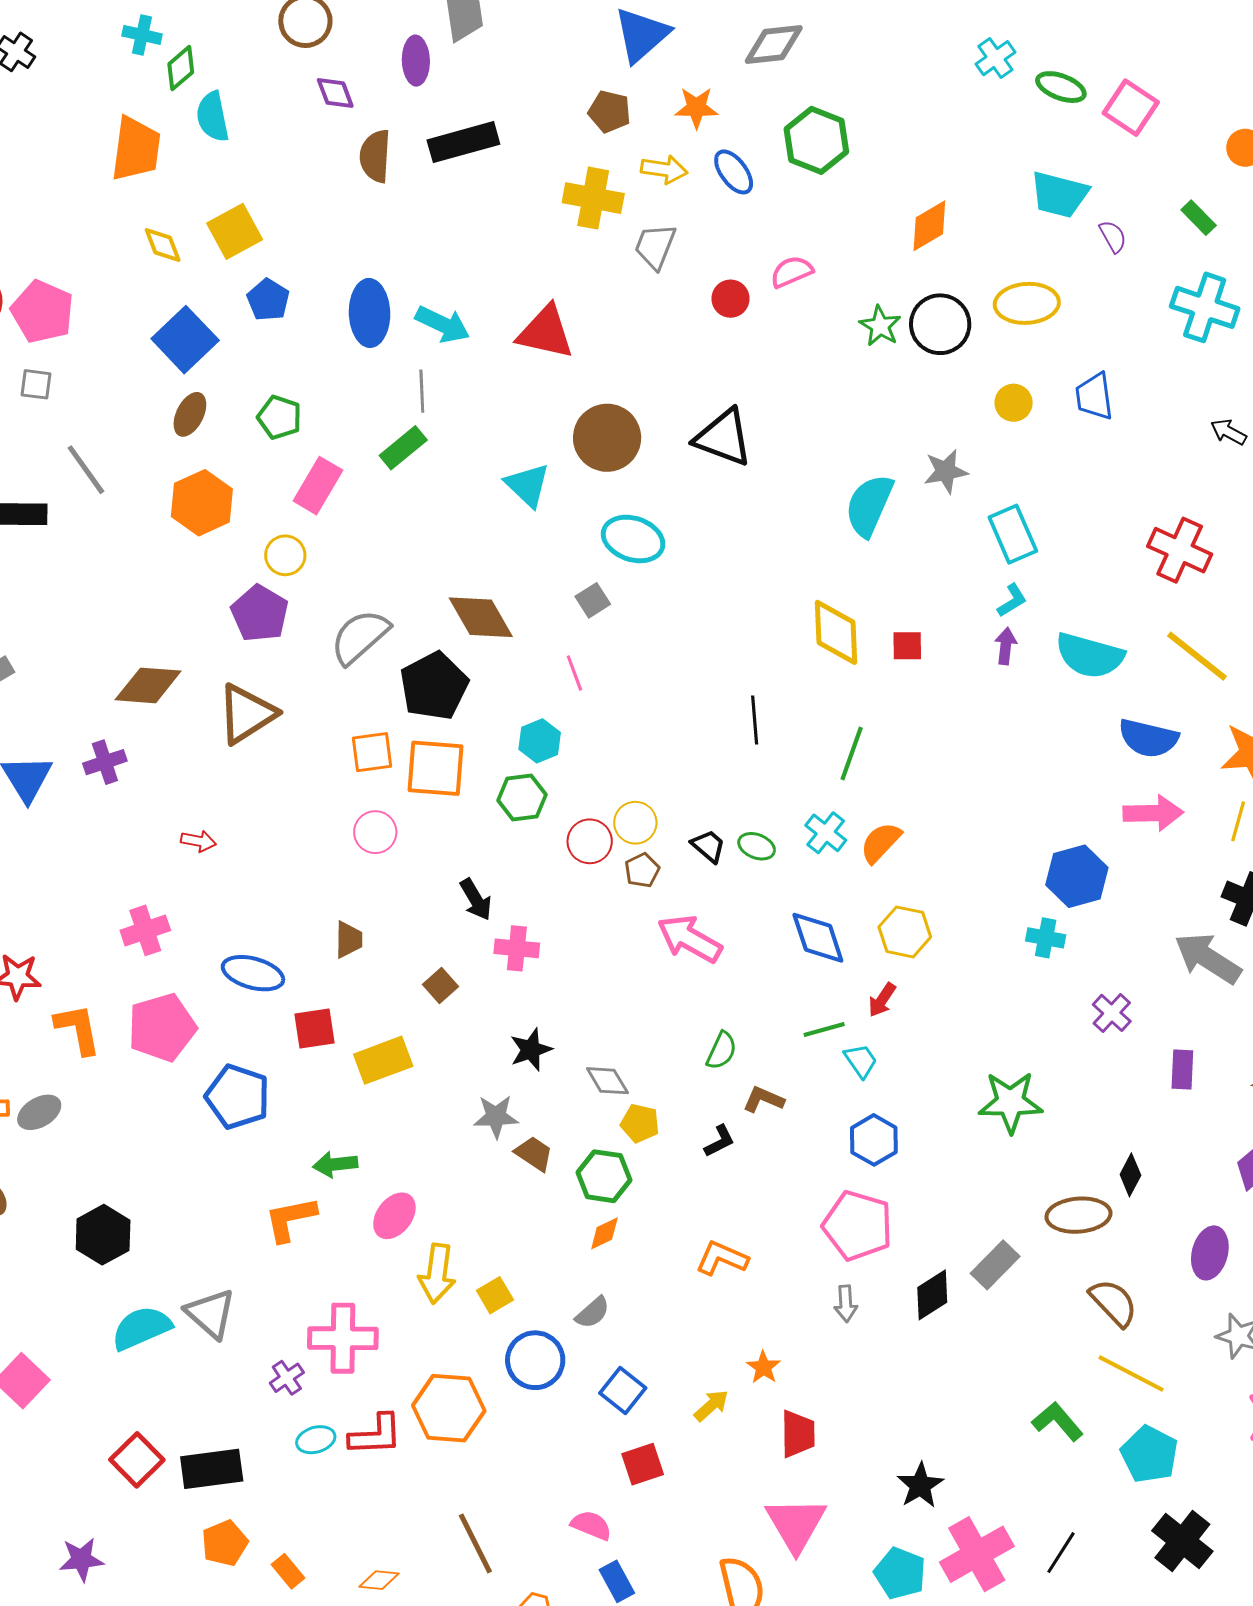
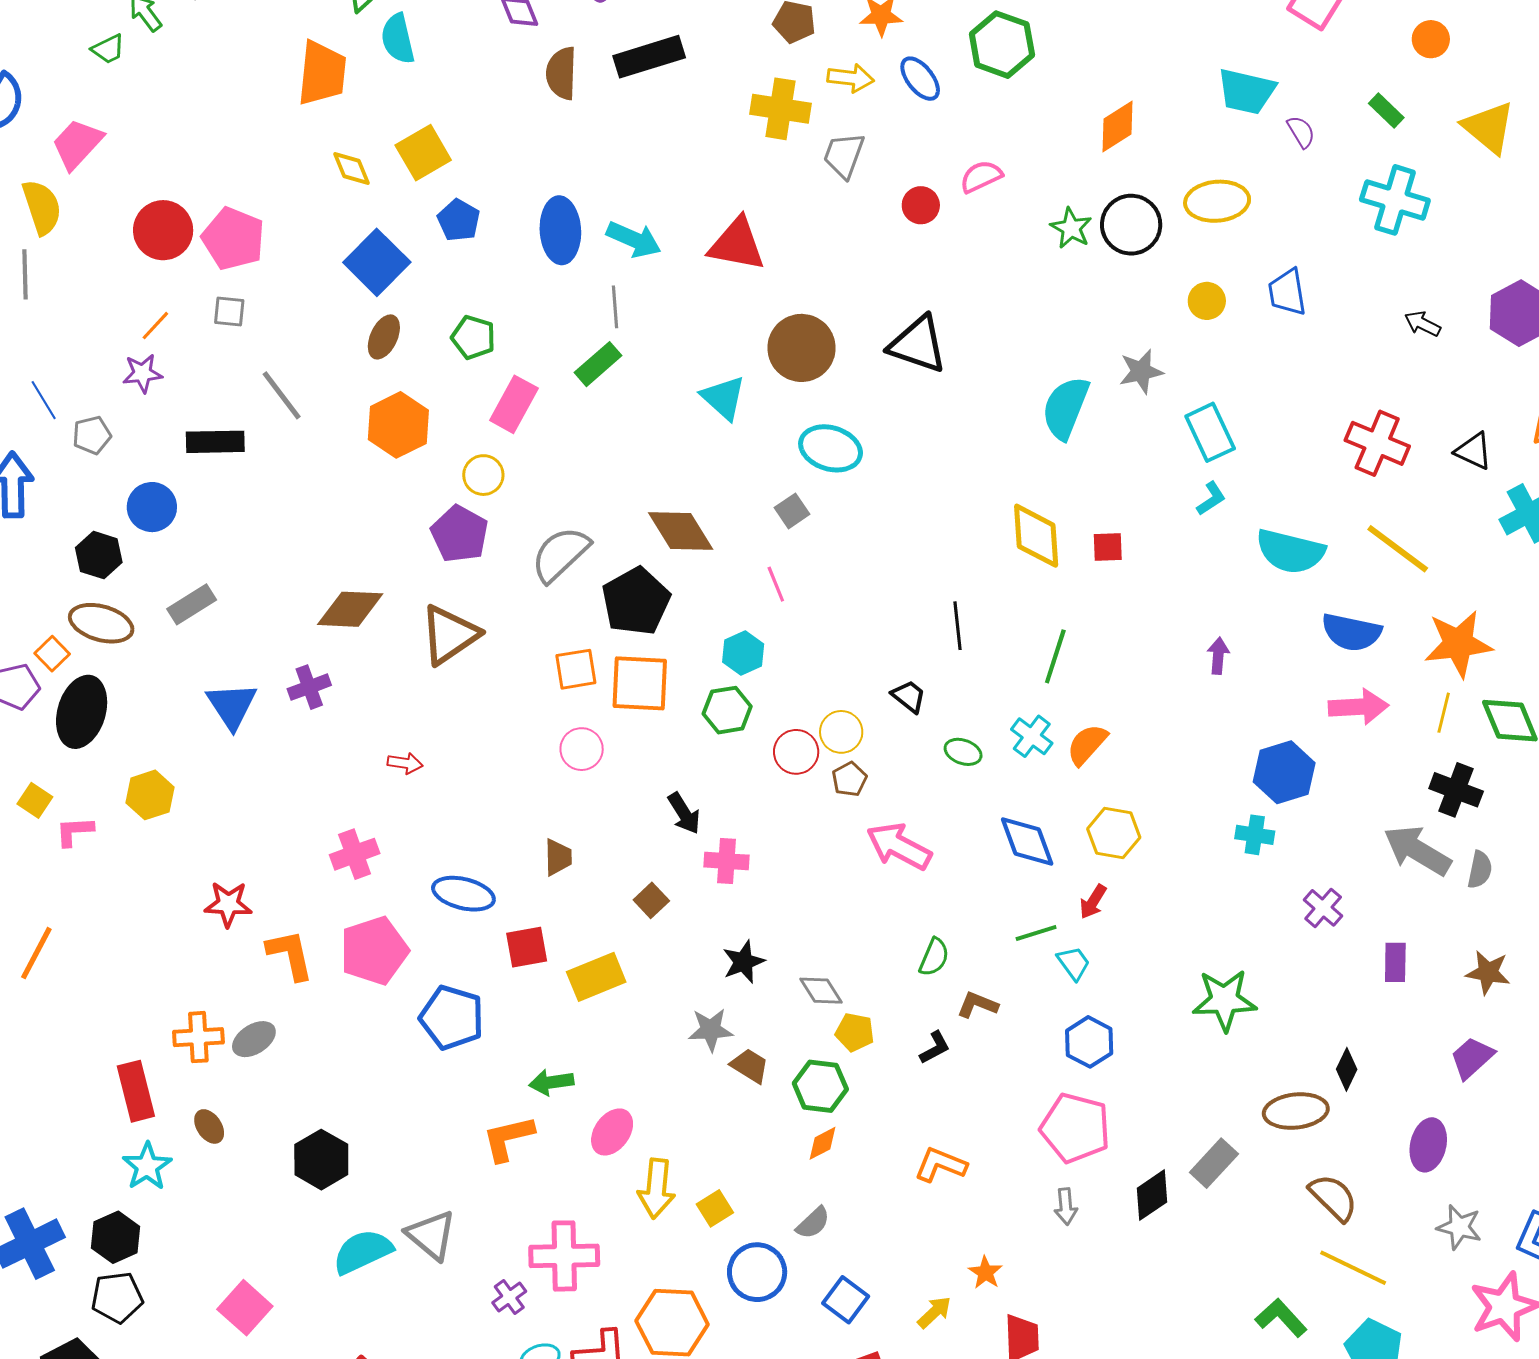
purple arrow: (1006, 646) -> (1218, 656), moved
black trapezoid: (708, 846) -> (909, 696), moved

